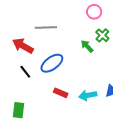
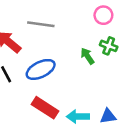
green cross: (102, 35) -> (109, 46), turned -32
red rectangle: (61, 93) -> (45, 108), size x1.5

